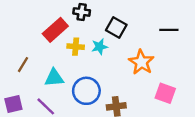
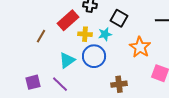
brown line: (23, 65) -> (41, 36), moved
cyan triangle: (54, 78) -> (67, 60), turned -30
blue circle: (86, 91) -> (94, 56), moved

